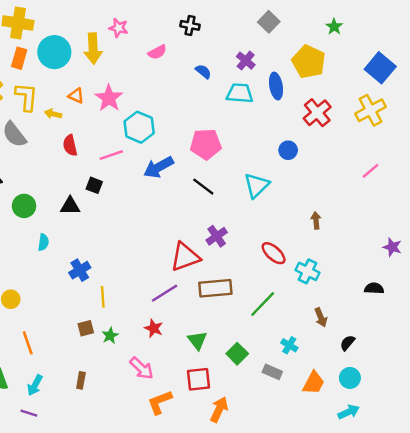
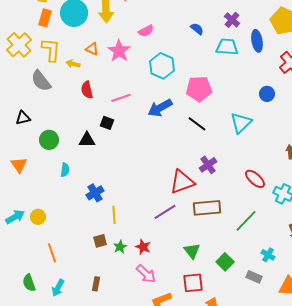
pink semicircle: (157, 52) -> (146, 31), moved
cyan hexagon: (139, 127) -> (162, 66), moved
red star: (154, 328) -> (143, 247), moved

